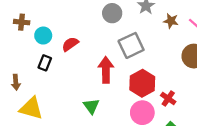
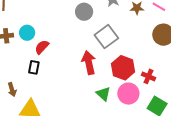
cyan circle: (43, 36) -> (27, 33), moved
red semicircle: (70, 44) -> (42, 47), moved
green triangle: (91, 106) -> (103, 94), moved

